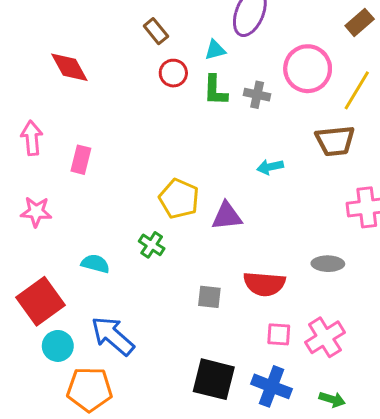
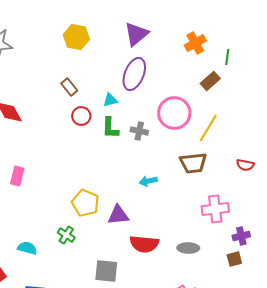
red semicircle: (264, 284) -> (144, 244), moved
gray square: (209, 297) -> (106, 271), size x1.4

